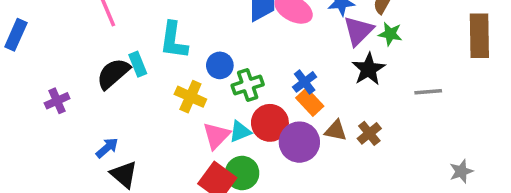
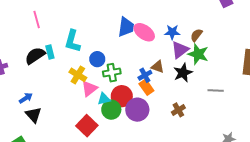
green star: (390, 34) -> (198, 54), size x1.5
brown triangle: (336, 131) -> (158, 67), moved
pink triangle: (216, 136) -> (89, 88), moved
green circle: (242, 173) -> (111, 110), moved

